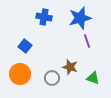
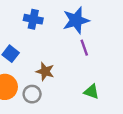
brown star: (70, 67) -> (45, 71), moved
gray circle: (52, 78) -> (32, 94), moved

